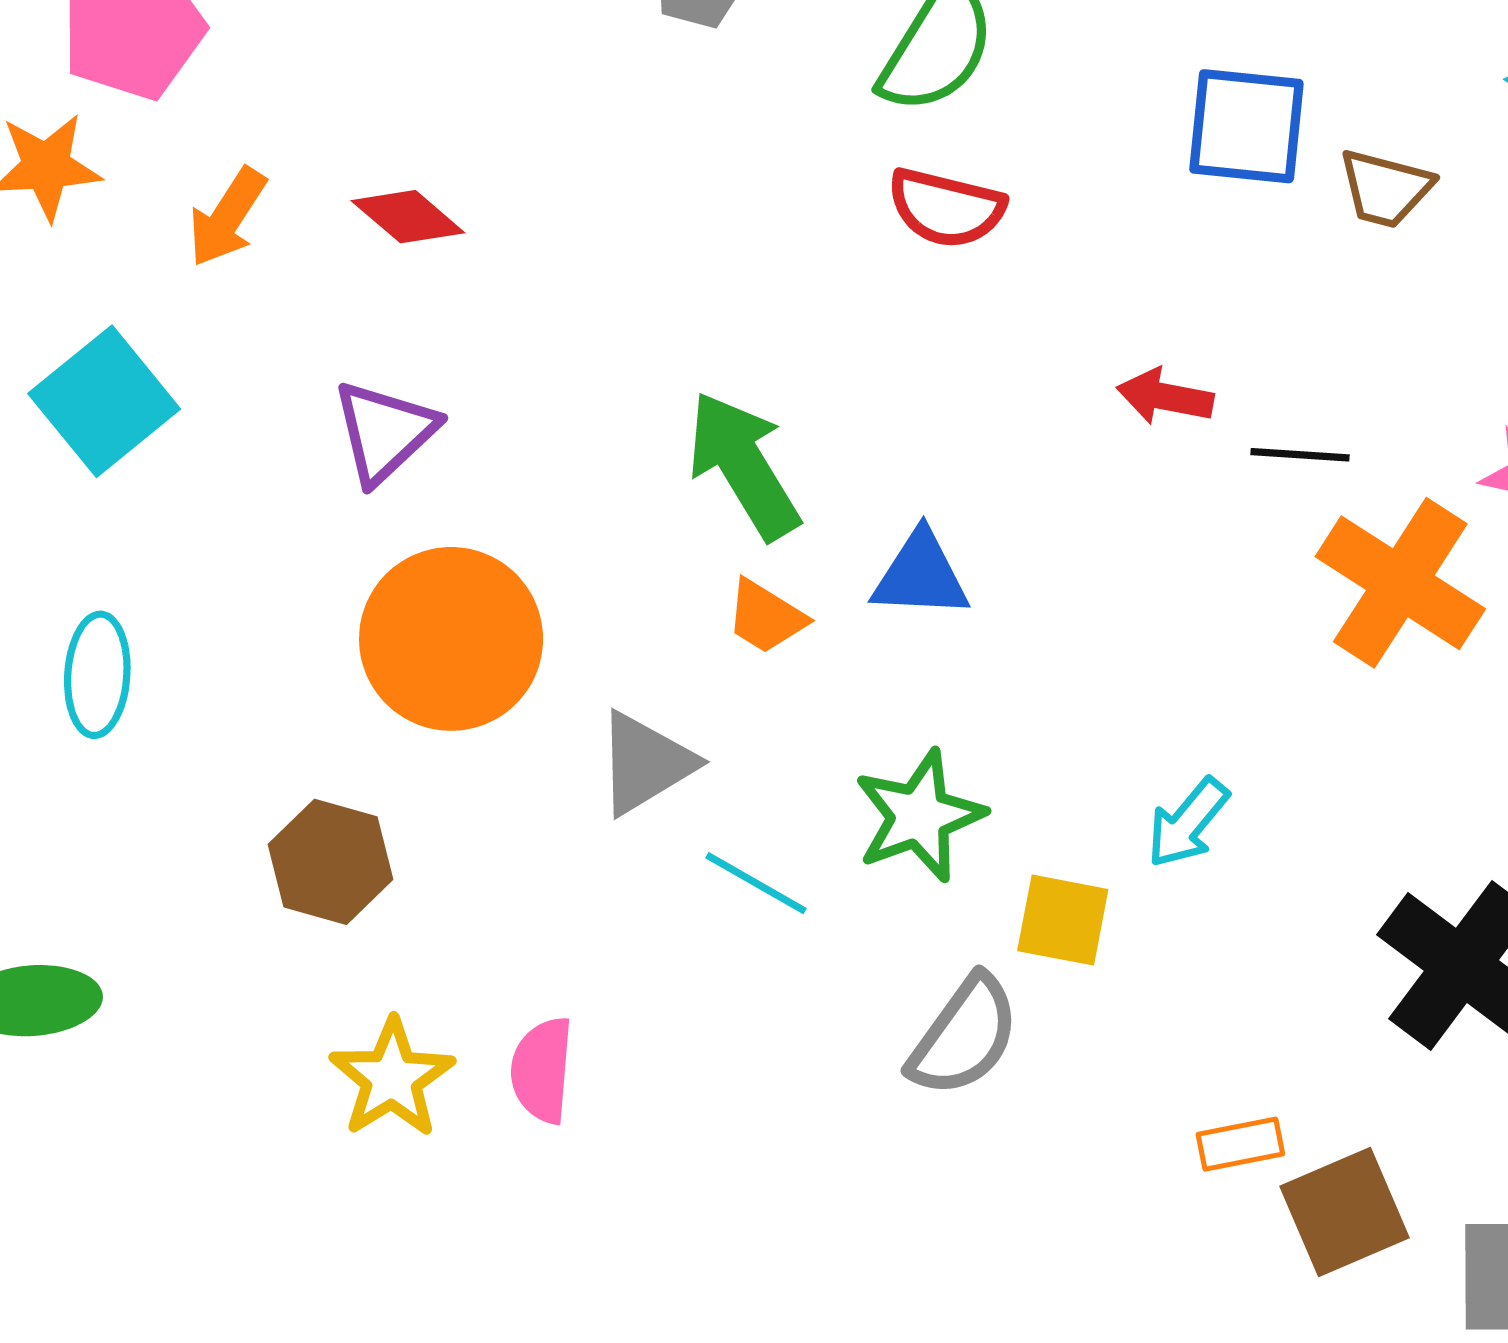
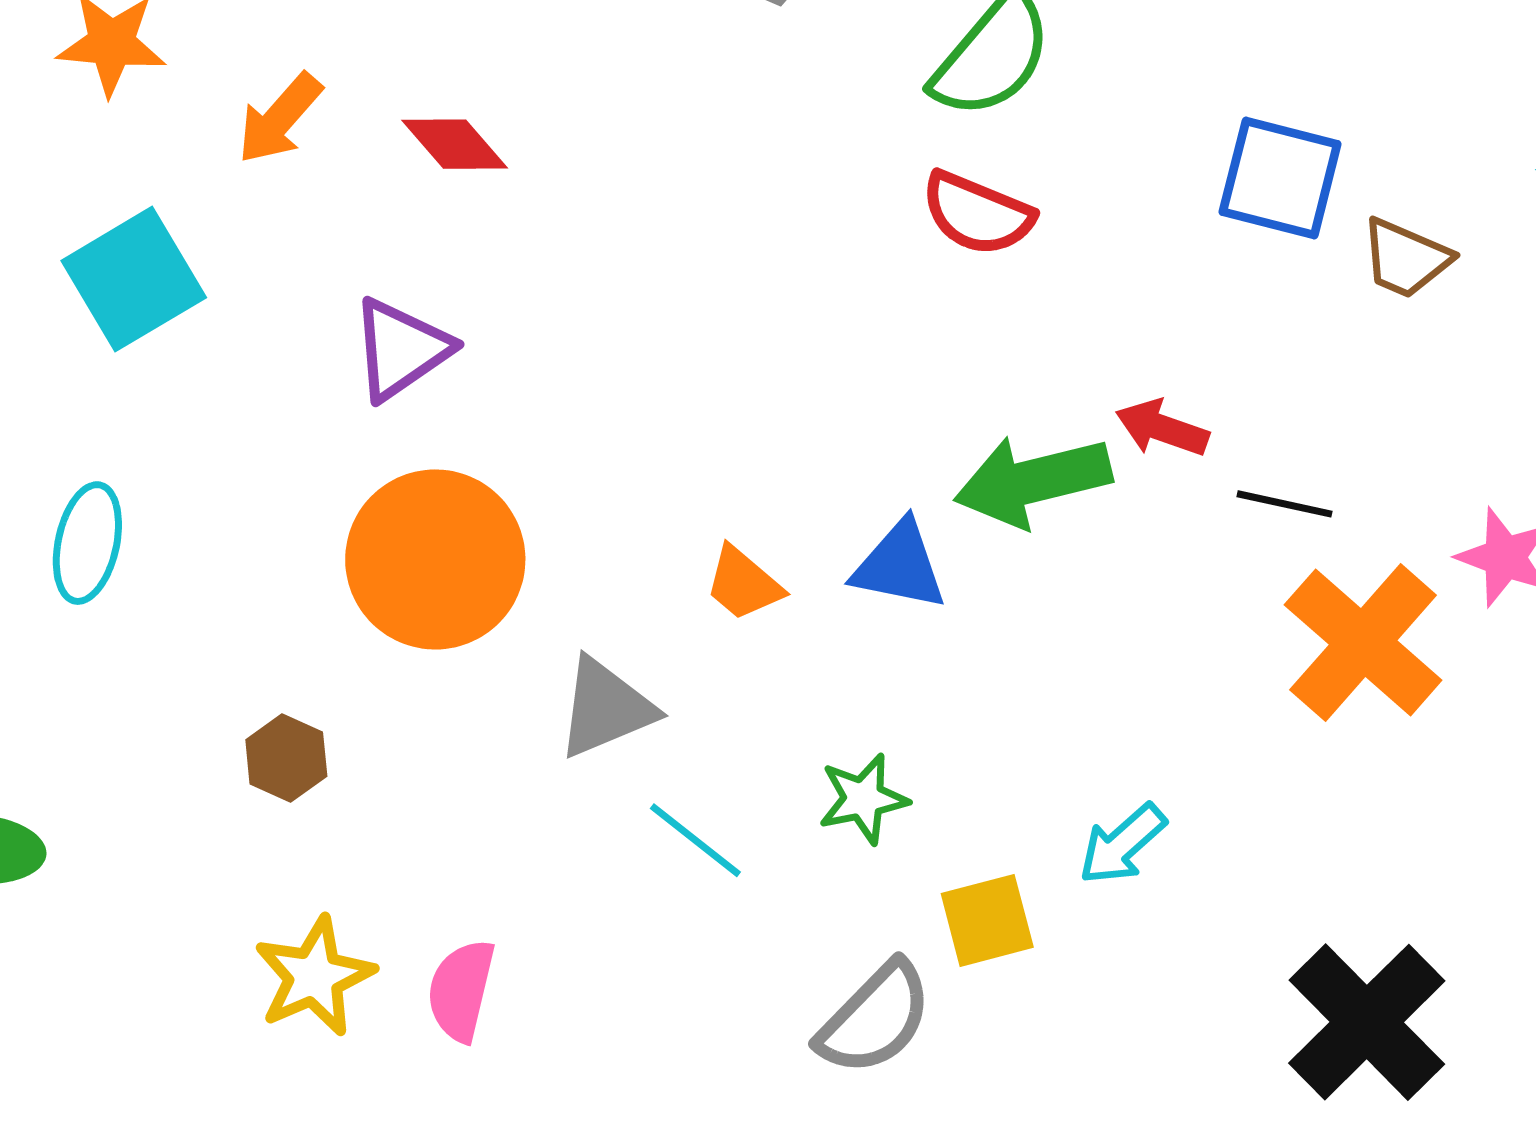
green arrow: (743, 465) -> (1033, 481), moved, turned -81
green star: (919, 816) -> (863, 799), size x0.7
brown hexagon: (331, 862) -> (286, 758), size x0.7
yellow square: (1063, 920) -> (987, 920), turned -34

